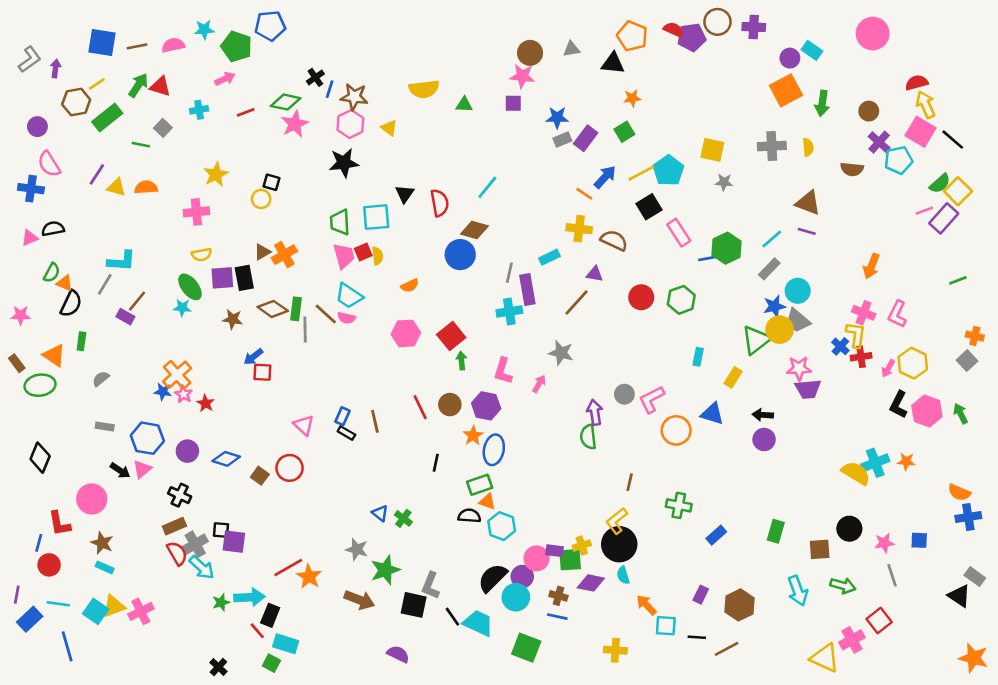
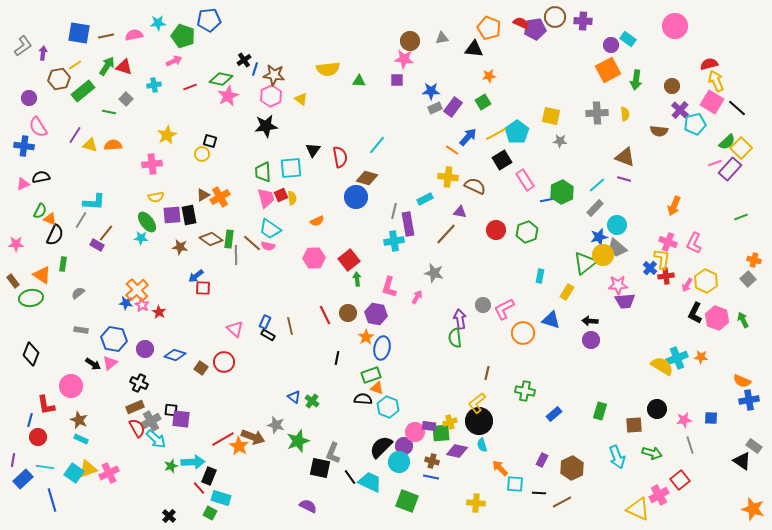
brown arrow: (359, 600) -> (253, 437), moved

